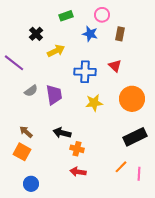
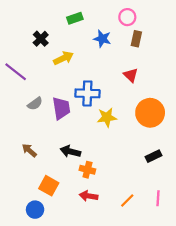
pink circle: (102, 15) -> (127, 17), moved
blue cross: (85, 72) -> (87, 93), moved
black rectangle: (135, 137) -> (153, 156), size x0.6
orange square: (22, 152) -> (49, 186), moved
orange line: (121, 167) -> (127, 200), moved

